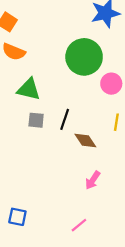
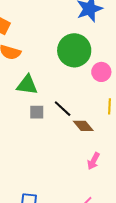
black line: (65, 119) -> (63, 109), turned -60

